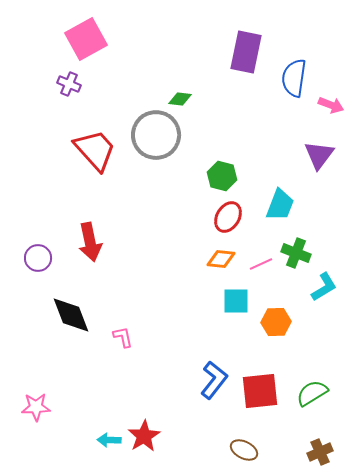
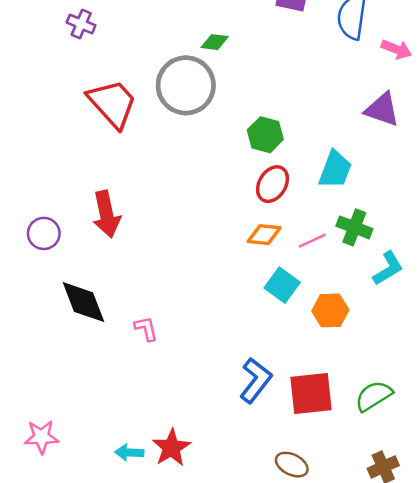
purple triangle: (319, 155) -> (382, 109), turned -48
cyan square: (236, 301) -> (282, 285), turned 36
pink star: (36, 407) -> (41, 437), moved

